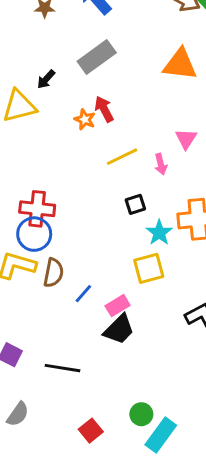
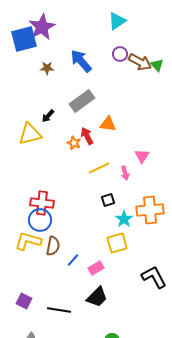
orange triangle: (180, 64) -> (108, 124), moved, size x0.7
black trapezoid: (119, 329) -> (97, 297), moved

